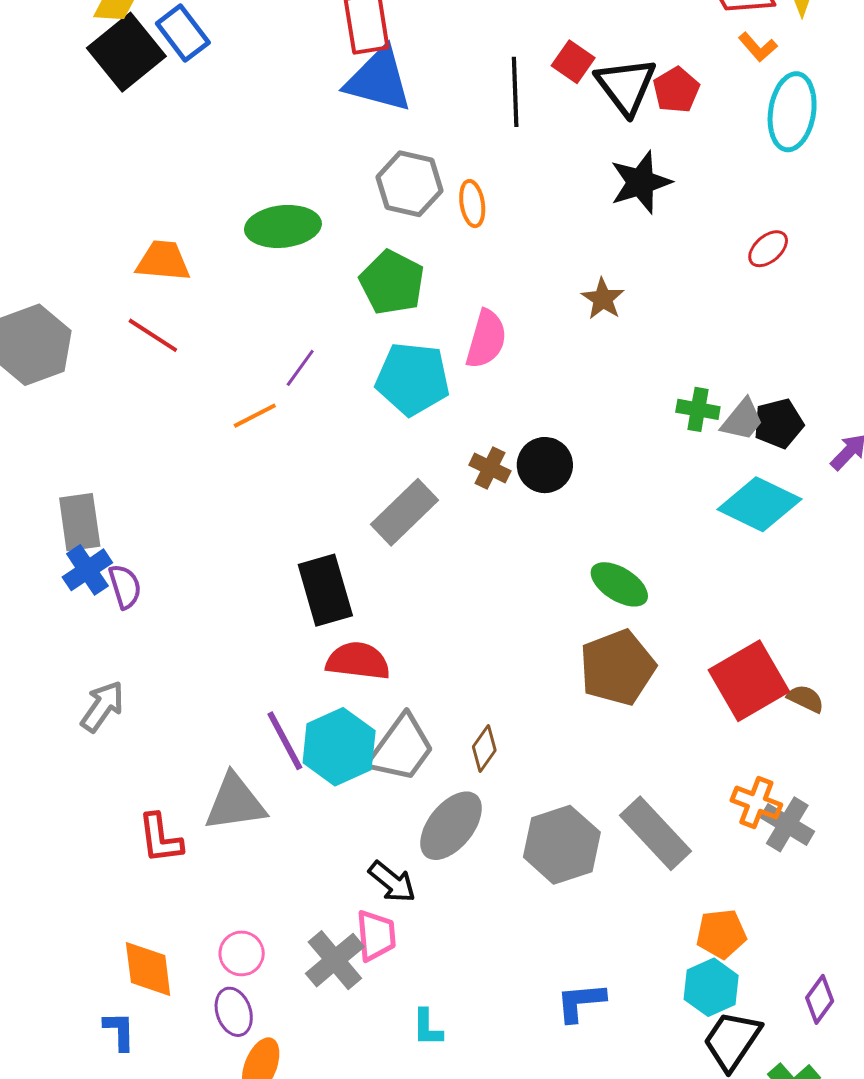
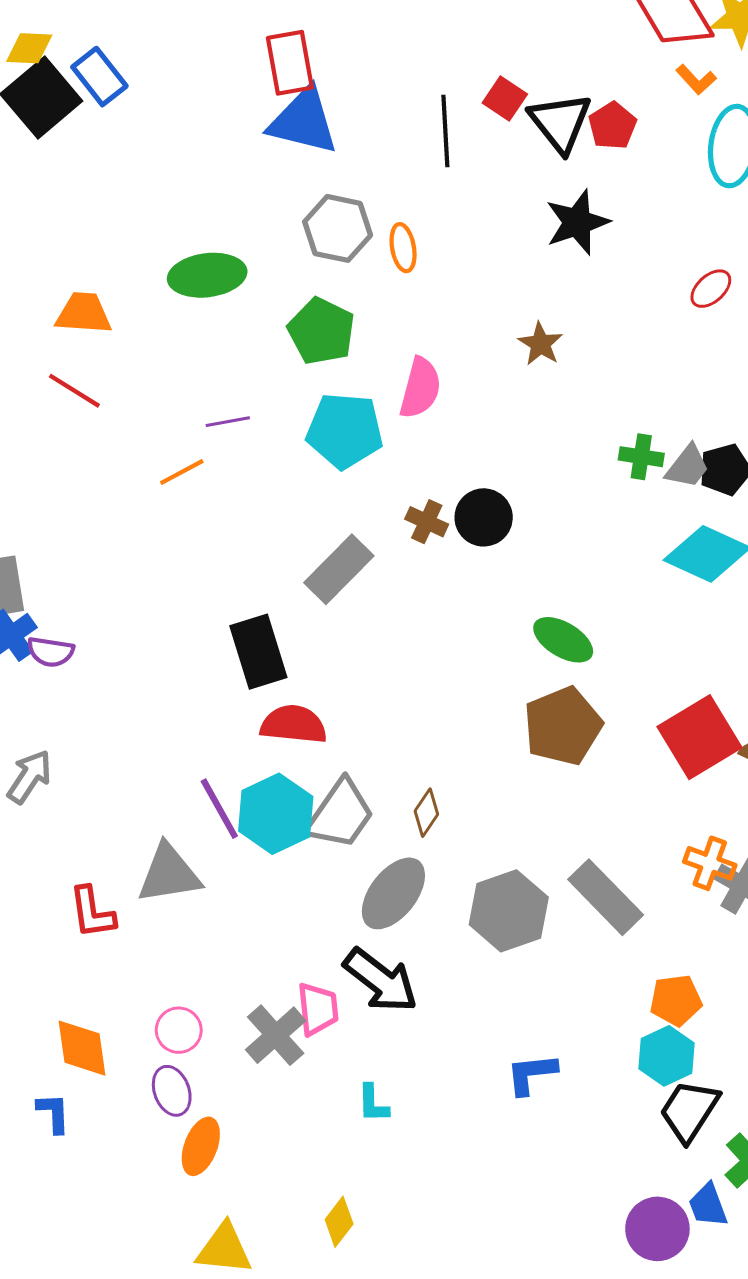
purple line: (300, 368) -> (228, 422), turned 45
purple semicircle: (125, 586) -> (51, 652), turned 117
black arrow: (392, 882) -> (381, 980), moved, size x1.5

